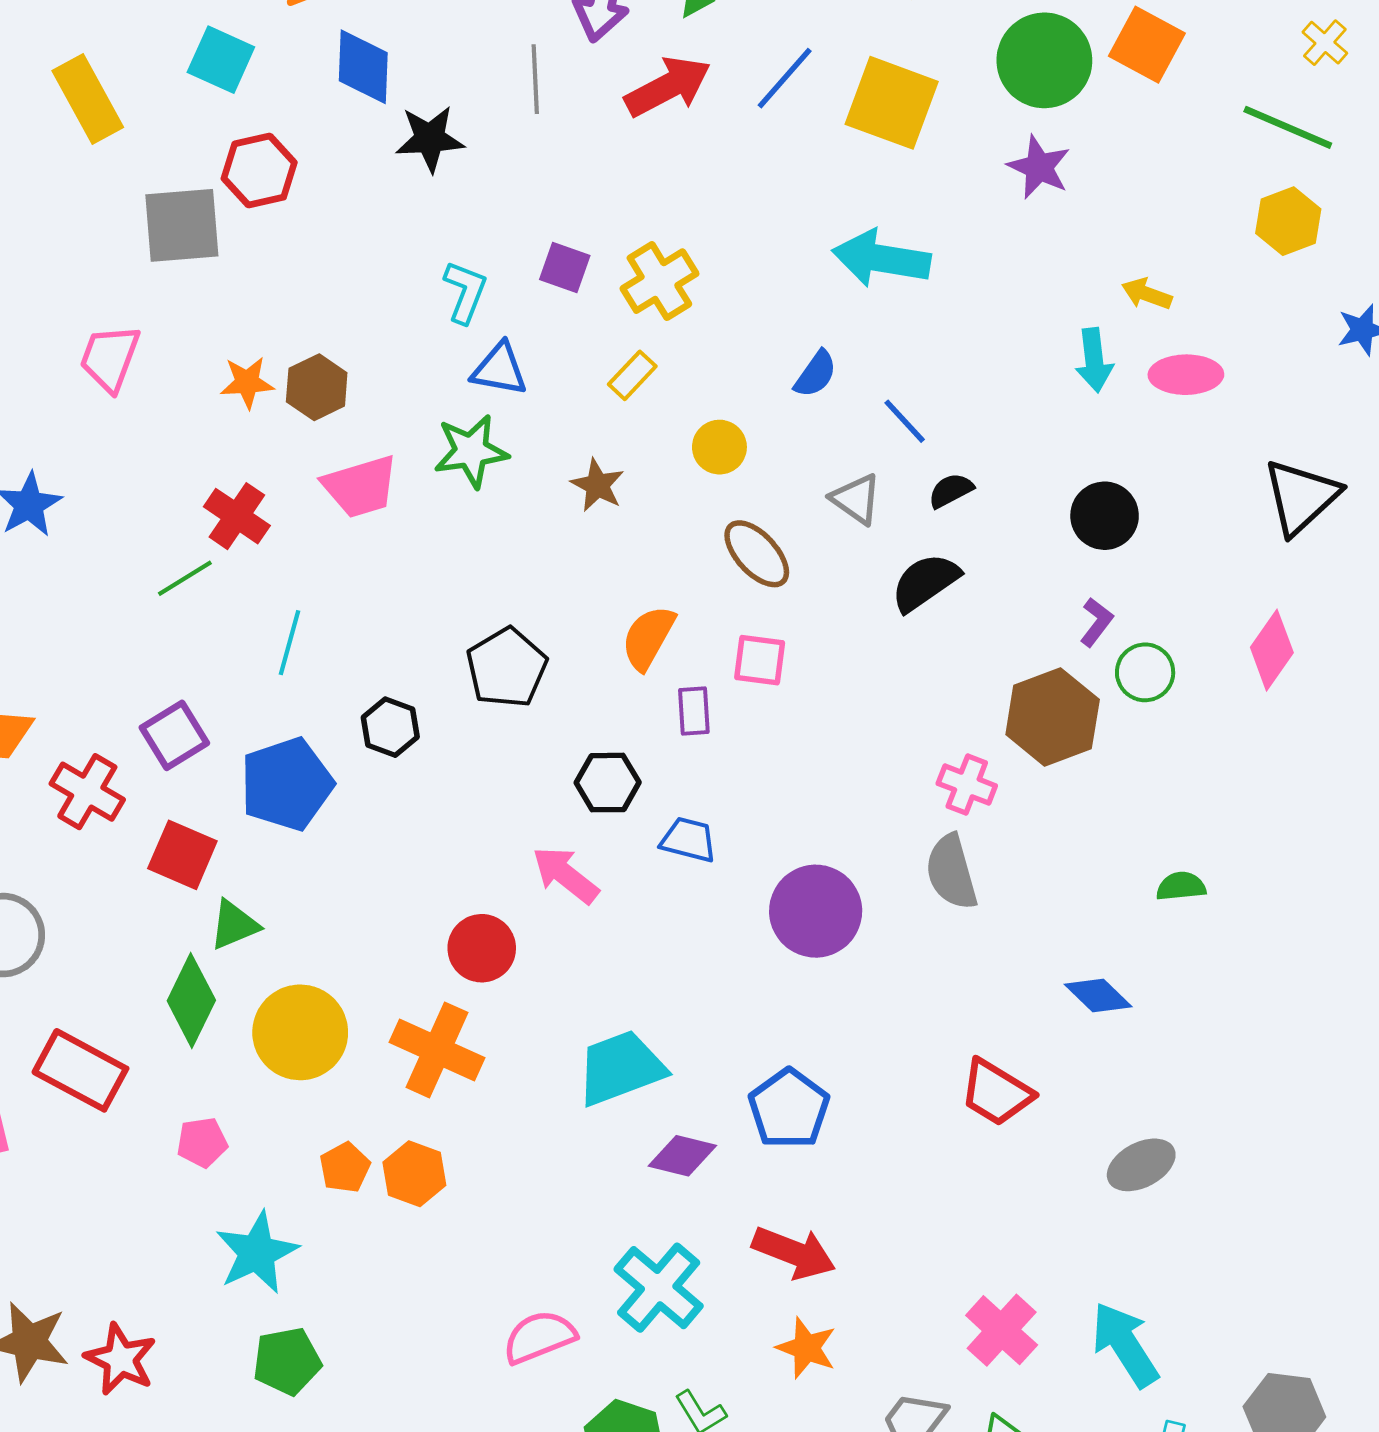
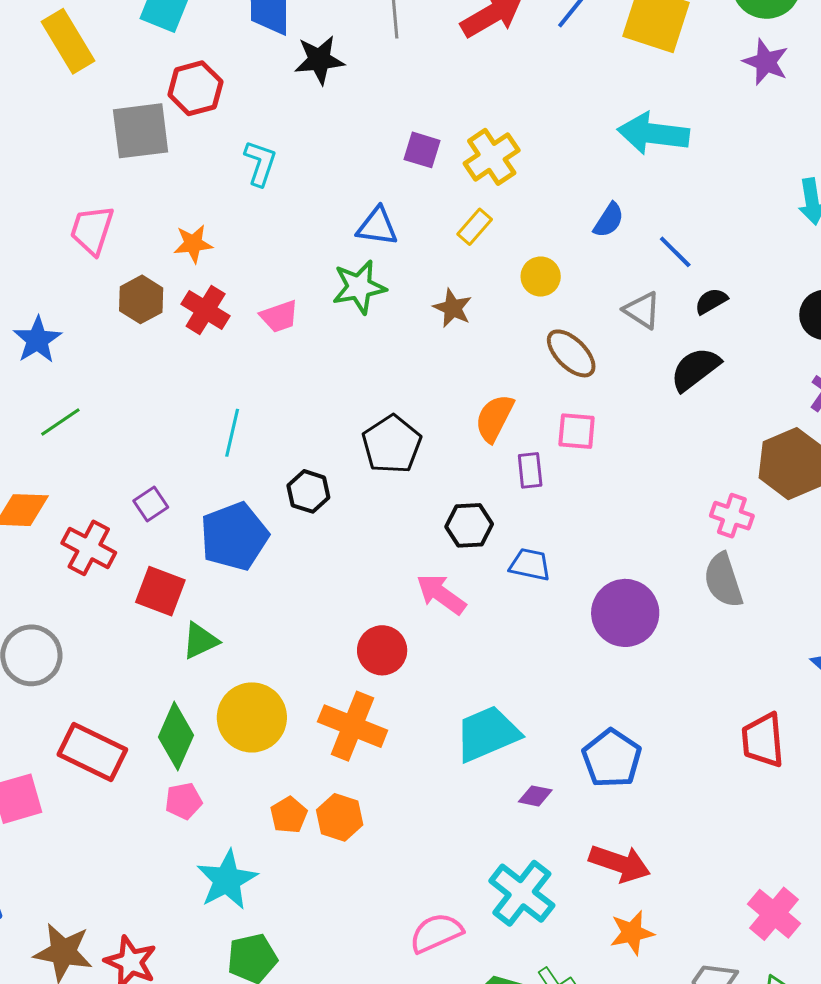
cyan L-shape: (465, 292) -> (260, 163), moved
brown hexagon: (317, 387) -> (141, 299), moved
pink trapezoid: (360, 486) -> (279, 316), size x0.7
red cross: (237, 516) -> (206, 310), moved
green line: (185, 578) -> (60, 422), moved
purple square: (174, 735) -> (151, 504), size x0.7
green diamond: (191, 1001) -> (176, 736), moved
red trapezoid: (996, 1093) -> (763, 740), turned 56
purple diamond: (682, 1156) -> (535, 796), size x0.7
orange star: (806, 1348) -> (632, 933), turned -30

